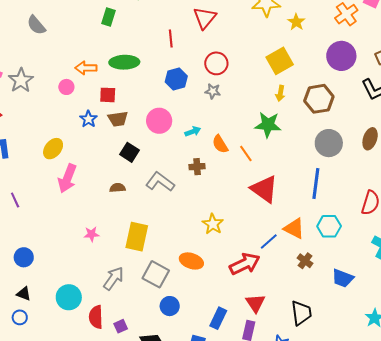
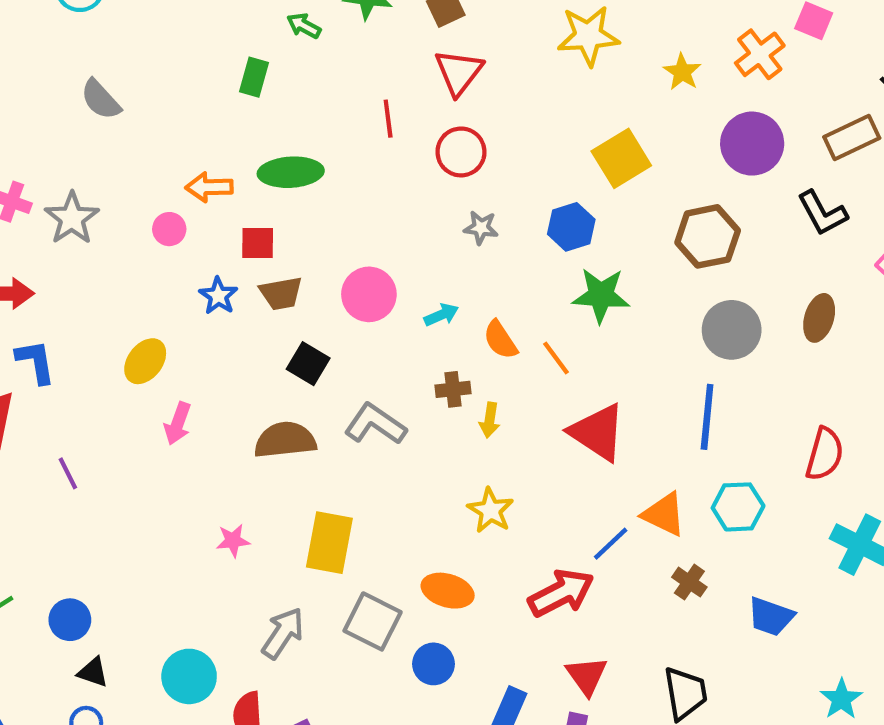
yellow star: (296, 22) -> (682, 72), moved
red circle: (216, 63) -> (461, 152), moved
blue hexagon: (176, 79) -> (571, 227), moved
yellow arrow: (280, 93) -> (490, 420), moved
pink arrow: (67, 178) -> (178, 424), size x0.7
brown semicircle: (117, 188) -> (285, 440), size x1.8
blue circle: (24, 257) -> (70, 620), moved
blue circle: (170, 306) -> (433, 664), moved

